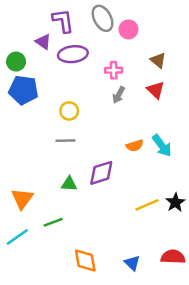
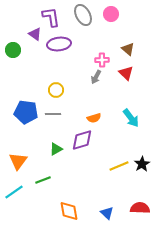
pink circle: (128, 29) -> (111, 14), moved
pink cross: (114, 70) -> (102, 60), moved
blue pentagon: (23, 90) -> (26, 112), moved
orange semicircle: (135, 146) -> (94, 118), moved
green triangle: (69, 184) -> (56, 149), turned -32

